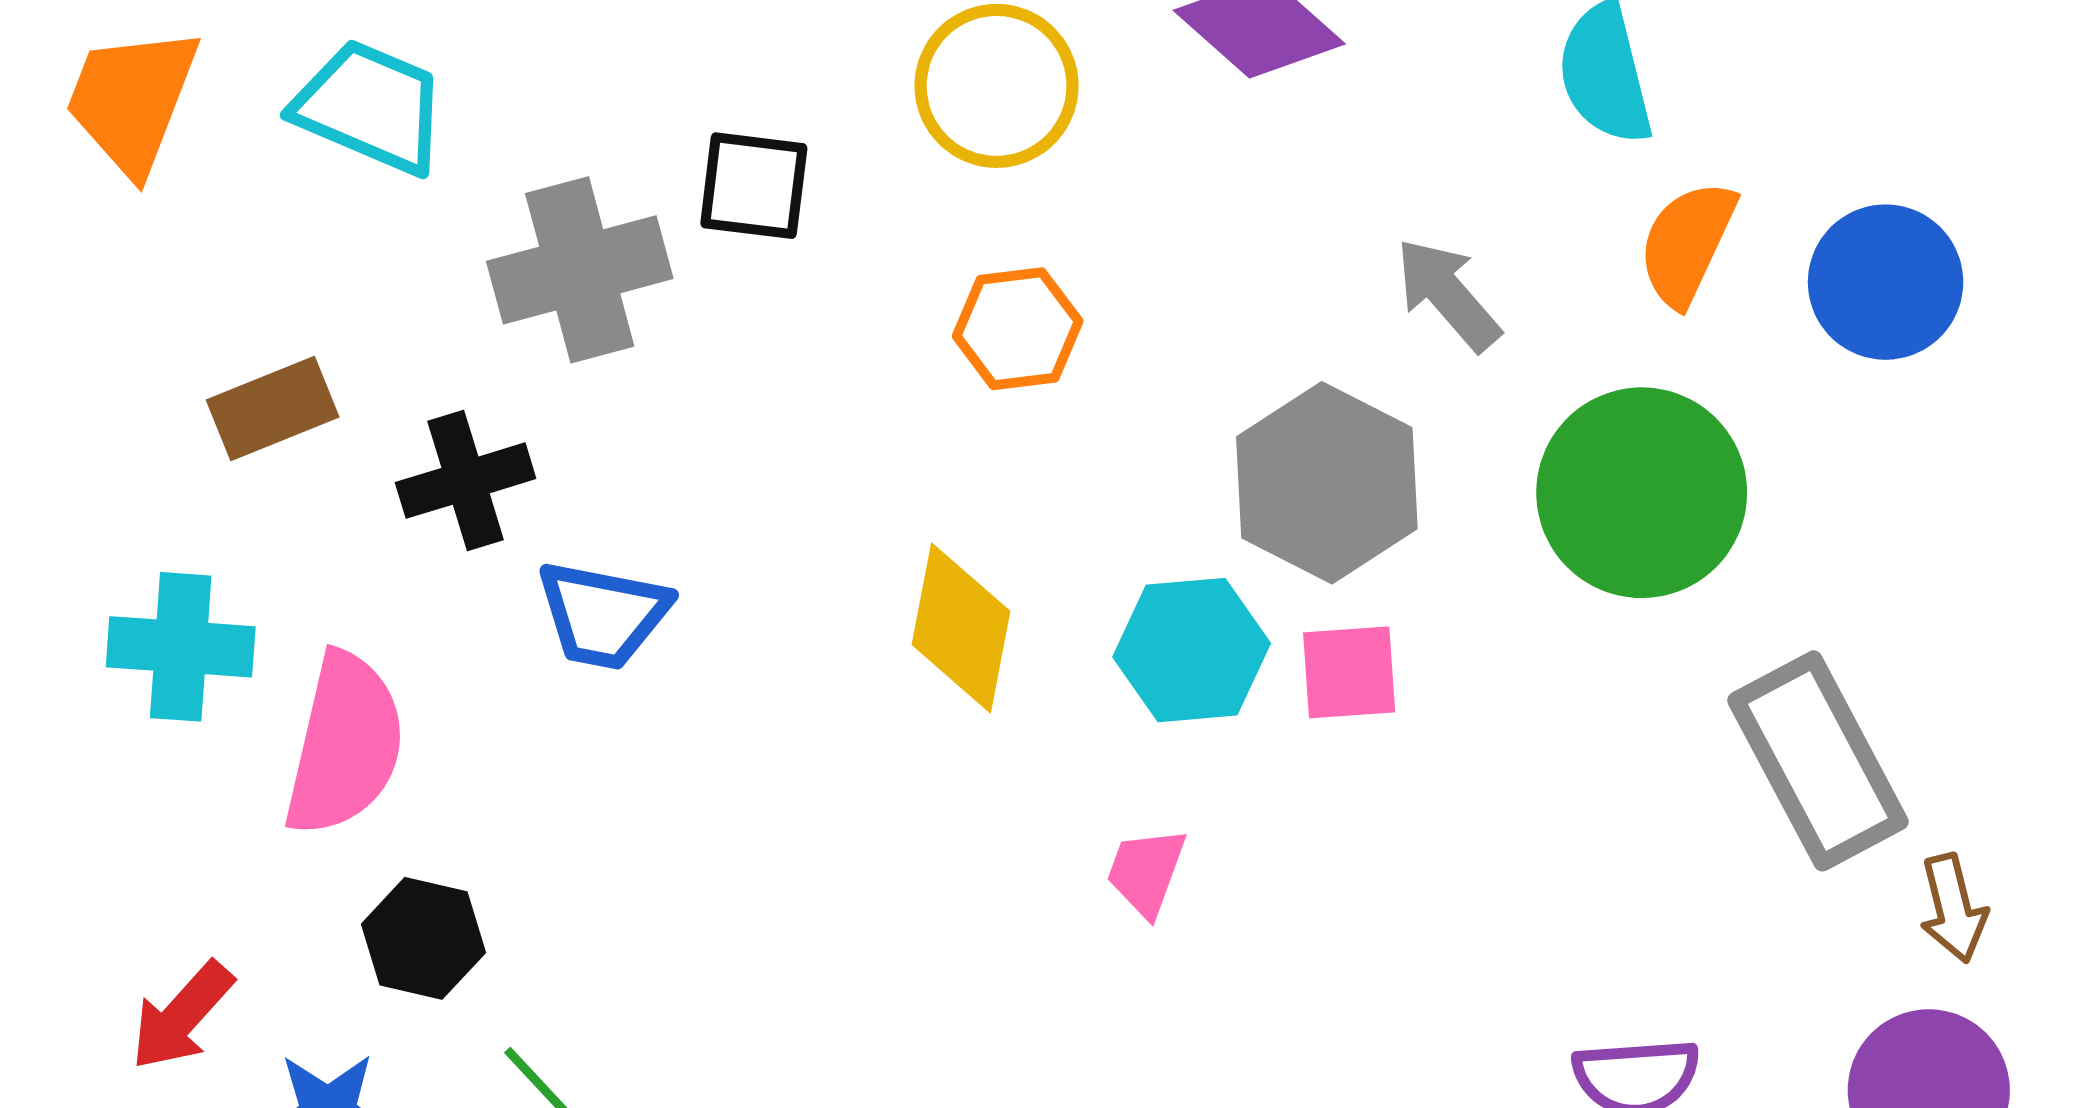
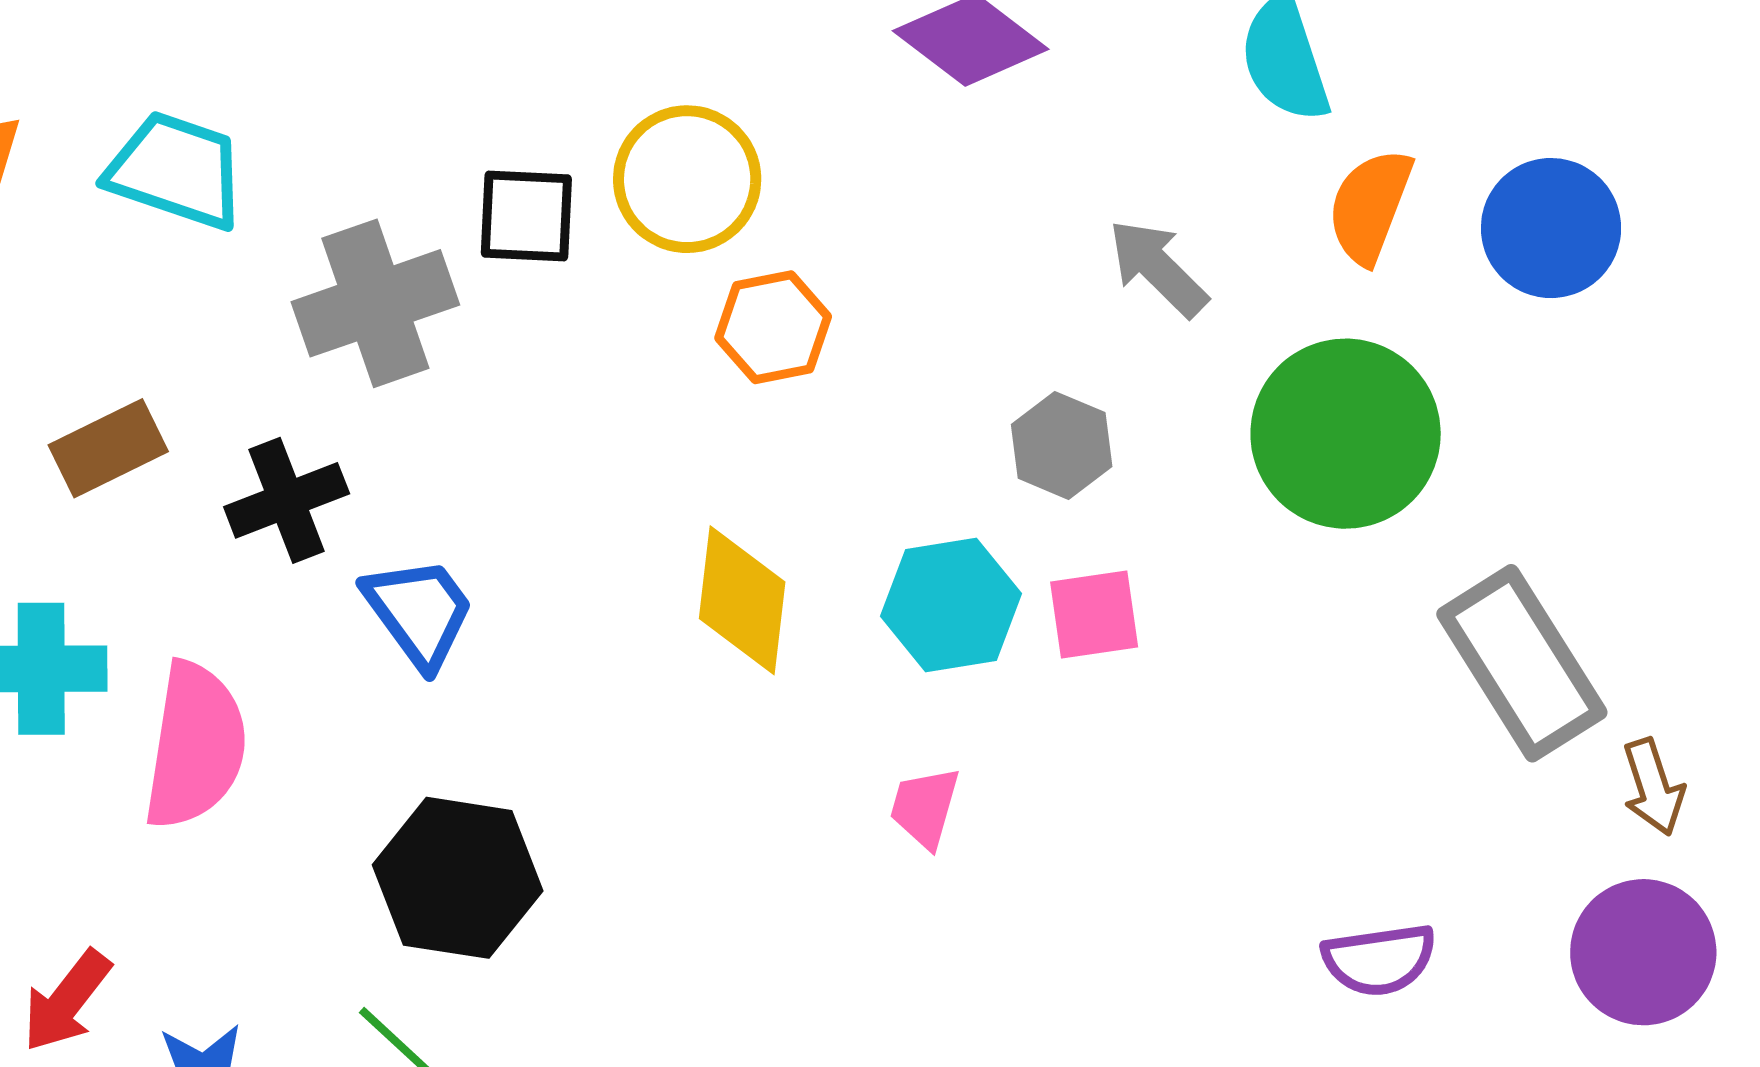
yellow circle: (997, 86) -> (687, 179), moved
gray hexagon: (1327, 483) -> (1062, 445), size x0.6
blue trapezoid: (603, 615) -> (419, 612), turned -133
black hexagon: (423, 938) -> (458, 878), moved, size x1.5

